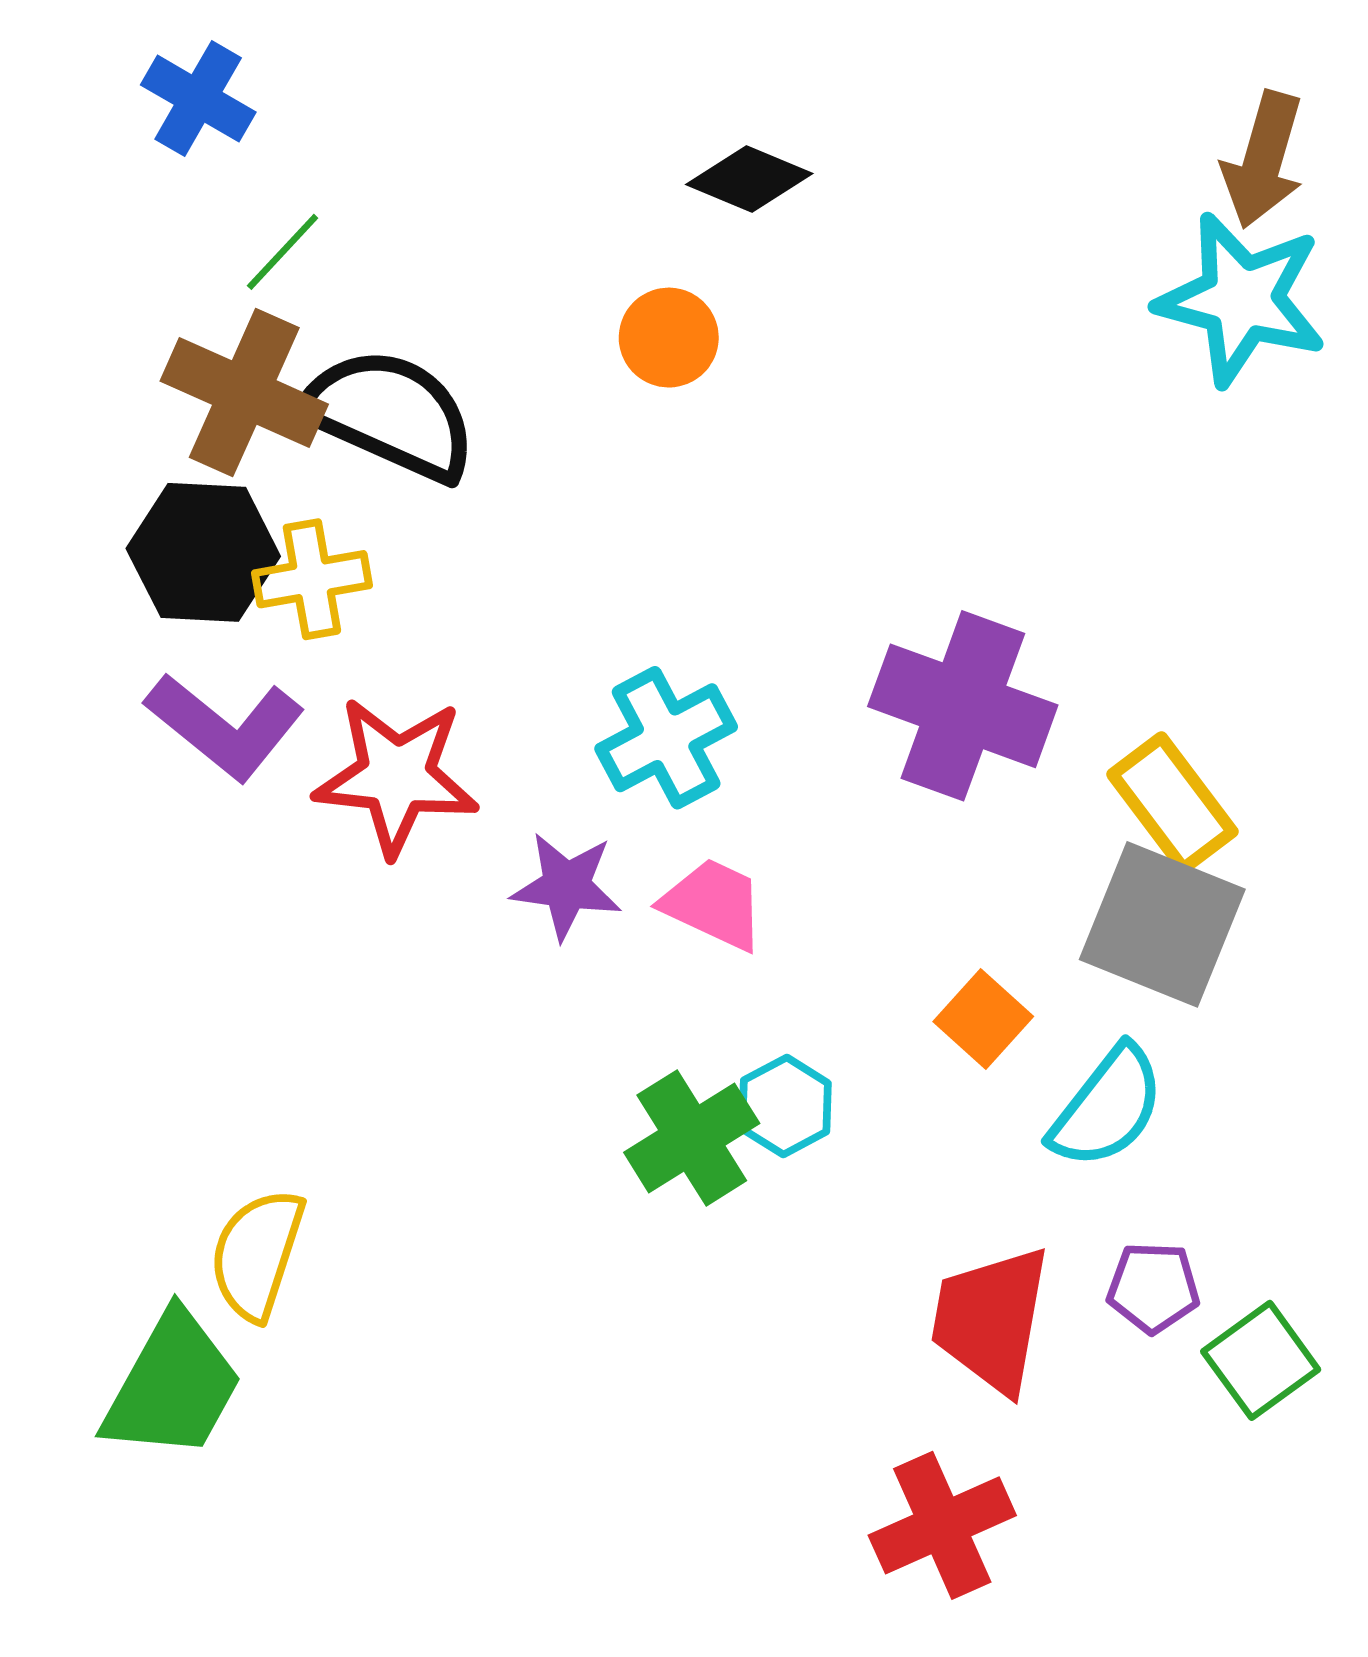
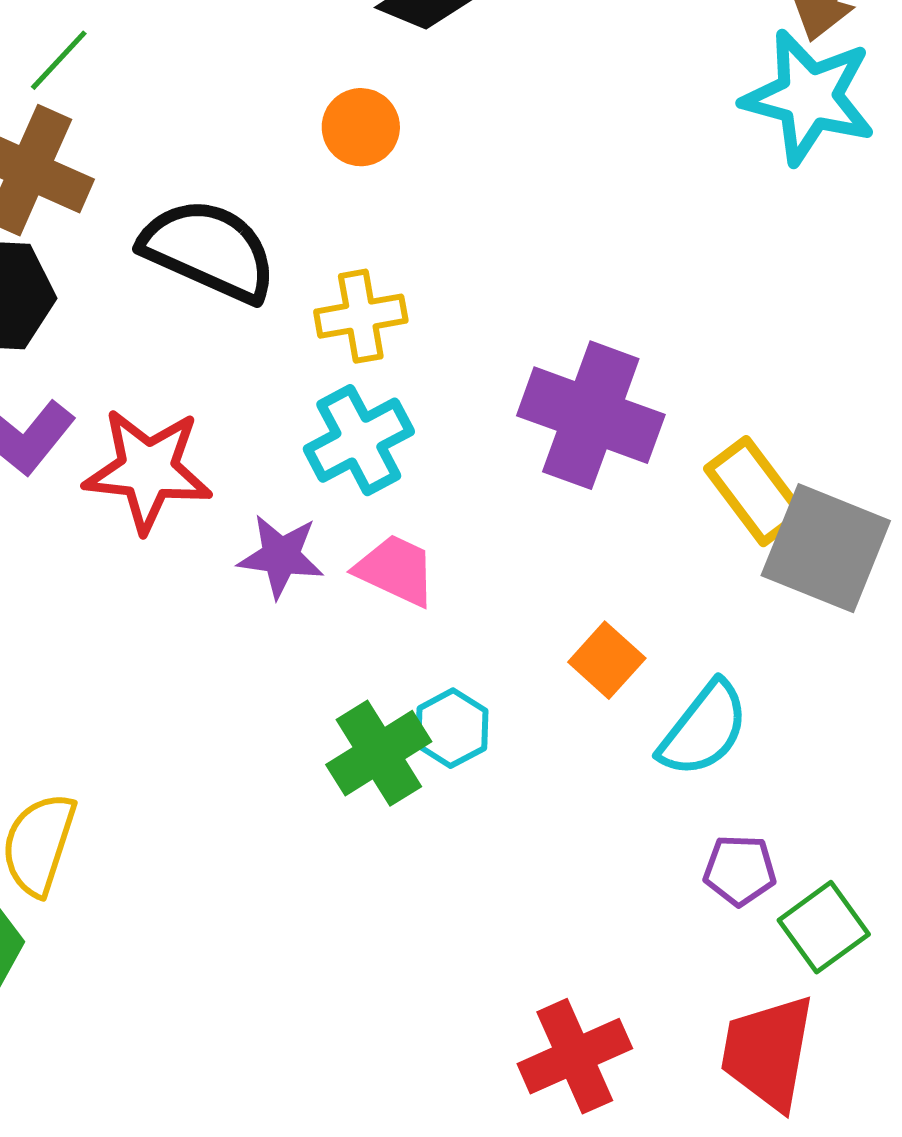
black semicircle: (390, 414) -> (209, 250), moved
yellow cross: (312, 579) -> (361, 316), moved
gray square: (1162, 924) -> (826, 548), moved
red trapezoid: (991, 1320) -> (768, 1052), moved

